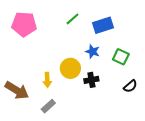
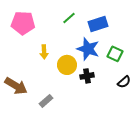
blue star: (92, 52) -> (88, 49), size x1.6
yellow arrow: (47, 80) -> (44, 52), moved

